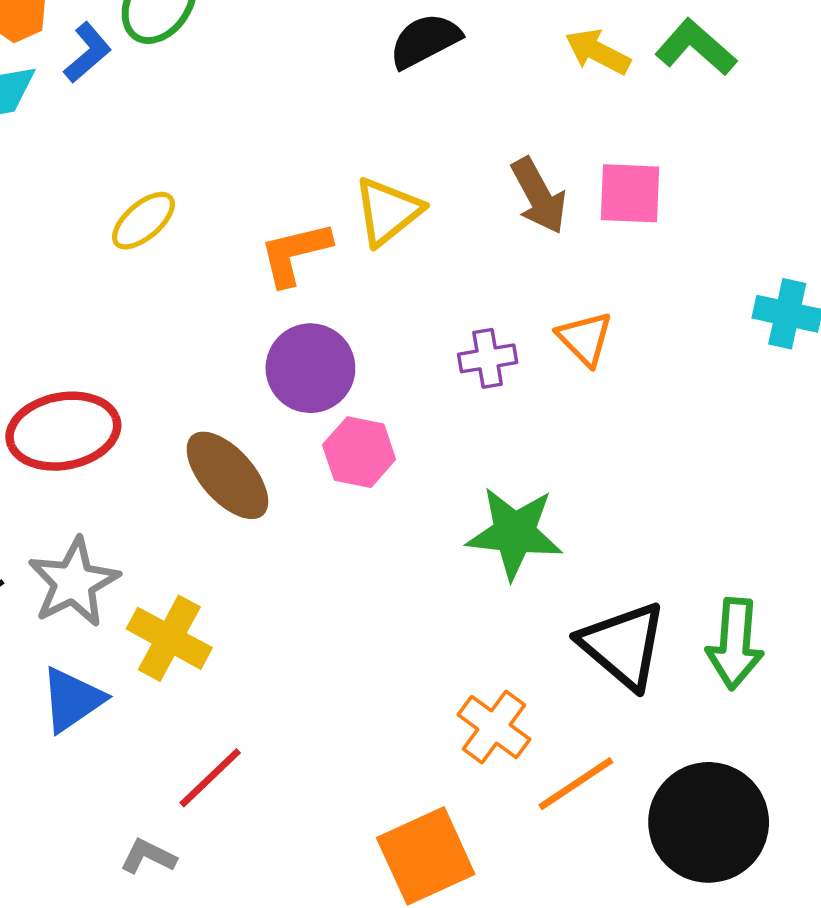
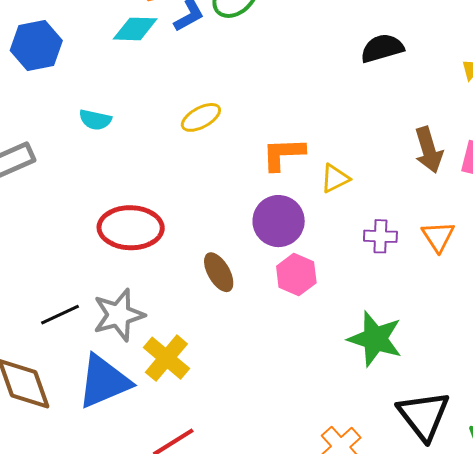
yellow triangle: (388, 211) -> (335, 178), moved, size x0.7
brown ellipse: (227, 475) -> (219, 272), size x0.7
blue triangle: (72, 700) -> (104, 381), size x1.4

